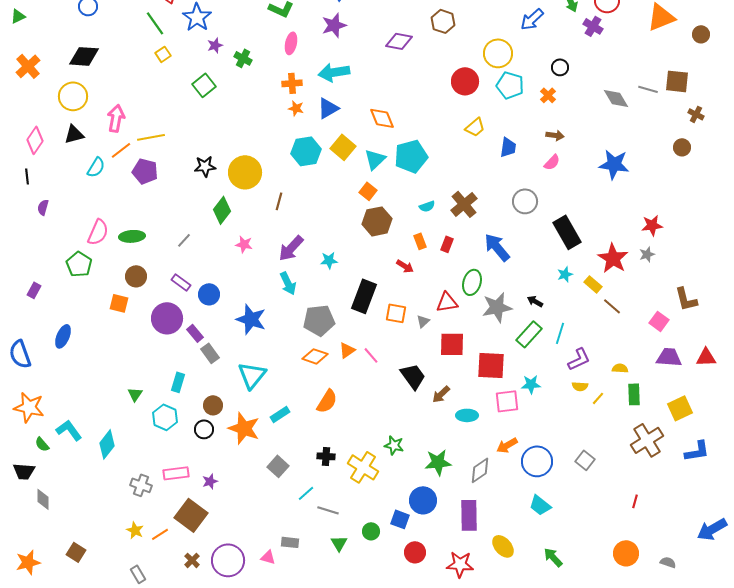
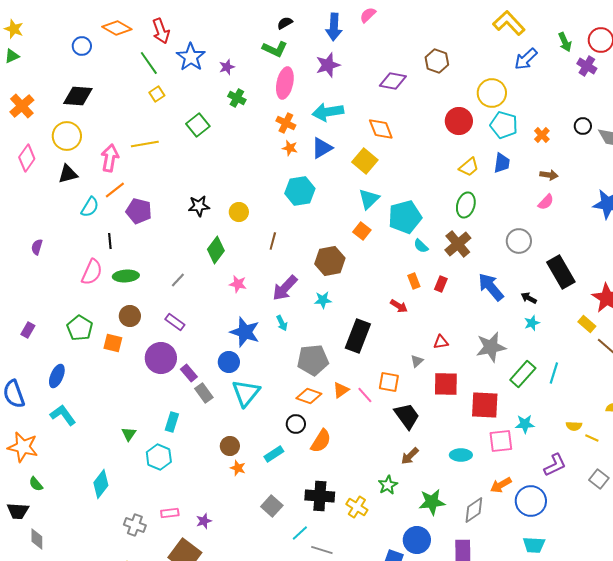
pink ellipse: (291, 43) -> (285, 83), size x1.4
purple star: (215, 45) -> (227, 67), moved
black circle: (560, 67) -> (583, 126), moved
orange cross: (292, 83) -> (286, 123), turned 30
orange diamond: (382, 118) -> (381, 129), moved
yellow line: (151, 137) -> (145, 144), moved
pink diamond: (35, 140) -> (27, 158), moved
yellow square: (343, 147) -> (365, 161), moved
blue trapezoid: (508, 147) -> (502, 163), moved
cyan pentagon: (411, 156) -> (405, 217), moved
yellow circle: (245, 172) -> (239, 212), size x0.6
black line: (27, 176) -> (110, 241), moved
cyan semicircle: (427, 206) -> (421, 246), turned 63
brown hexagon: (377, 221) -> (330, 261), moved
green pentagon: (79, 264) -> (80, 328), moved
cyan star: (565, 274) -> (532, 323), moved
green ellipse: (472, 282) -> (466, 205), moved
cyan arrow: (288, 283) -> (282, 323), size x0.7
blue circle: (209, 294) -> (229, 362), moved
black arrow: (535, 301) -> (529, 298), moved
red triangle: (447, 302) -> (441, 342), size x0.7
orange square: (396, 313) -> (389, 382), moved
blue star: (251, 319) -> (245, 332), moved
purple L-shape: (579, 359) -> (555, 465), moved
cyan triangle: (252, 375) -> (246, 393), moved
brown arrow: (441, 394) -> (410, 456), moved
yellow line: (598, 398) -> (592, 438), turned 72
brown circle: (213, 405) -> (230, 446), moved
orange star: (244, 428) -> (238, 468), size x0.5
black circle: (204, 429) -> (296, 424), moved
cyan L-shape: (69, 430) -> (63, 415), moved
green star: (394, 445) -> (388, 485), turned 30
black cross: (326, 456) -> (320, 496), size x1.6
gray square: (585, 460) -> (599, 479), moved
yellow cross: (363, 467) -> (357, 507), size x0.7
pink rectangle: (176, 473) -> (170, 513), size x0.7
cyan trapezoid: (540, 505) -> (534, 545), turned -35

